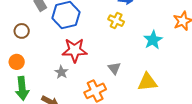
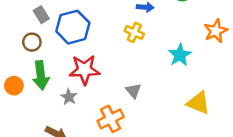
brown circle: (22, 31) -> (32, 42), moved
yellow triangle: (147, 82) -> (198, 103), moved, turned 30
green arrow: (22, 88) -> (41, 75), moved

